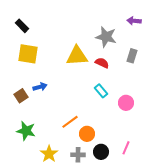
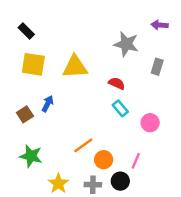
yellow triangle: (77, 56) -> (75, 67), moved
red semicircle: (102, 63) -> (117, 83), moved
blue arrow: (40, 87) -> (48, 104), turned -48
pink line: (126, 148) -> (136, 161), moved

